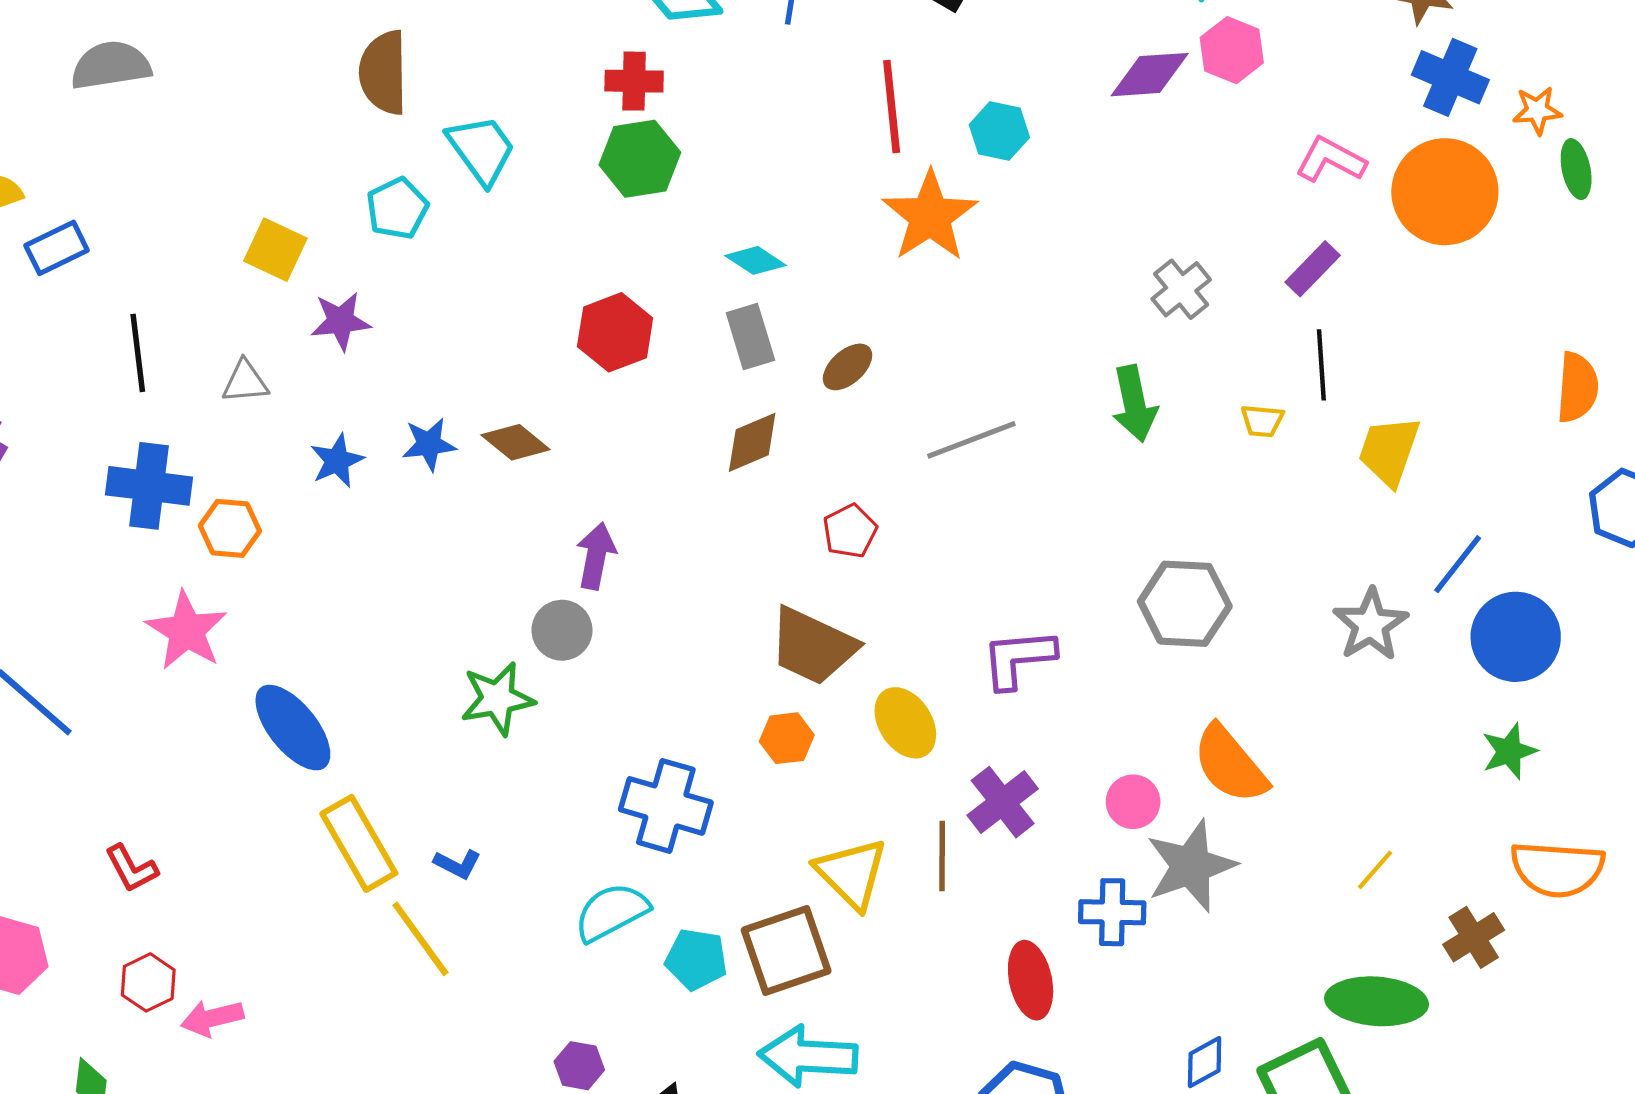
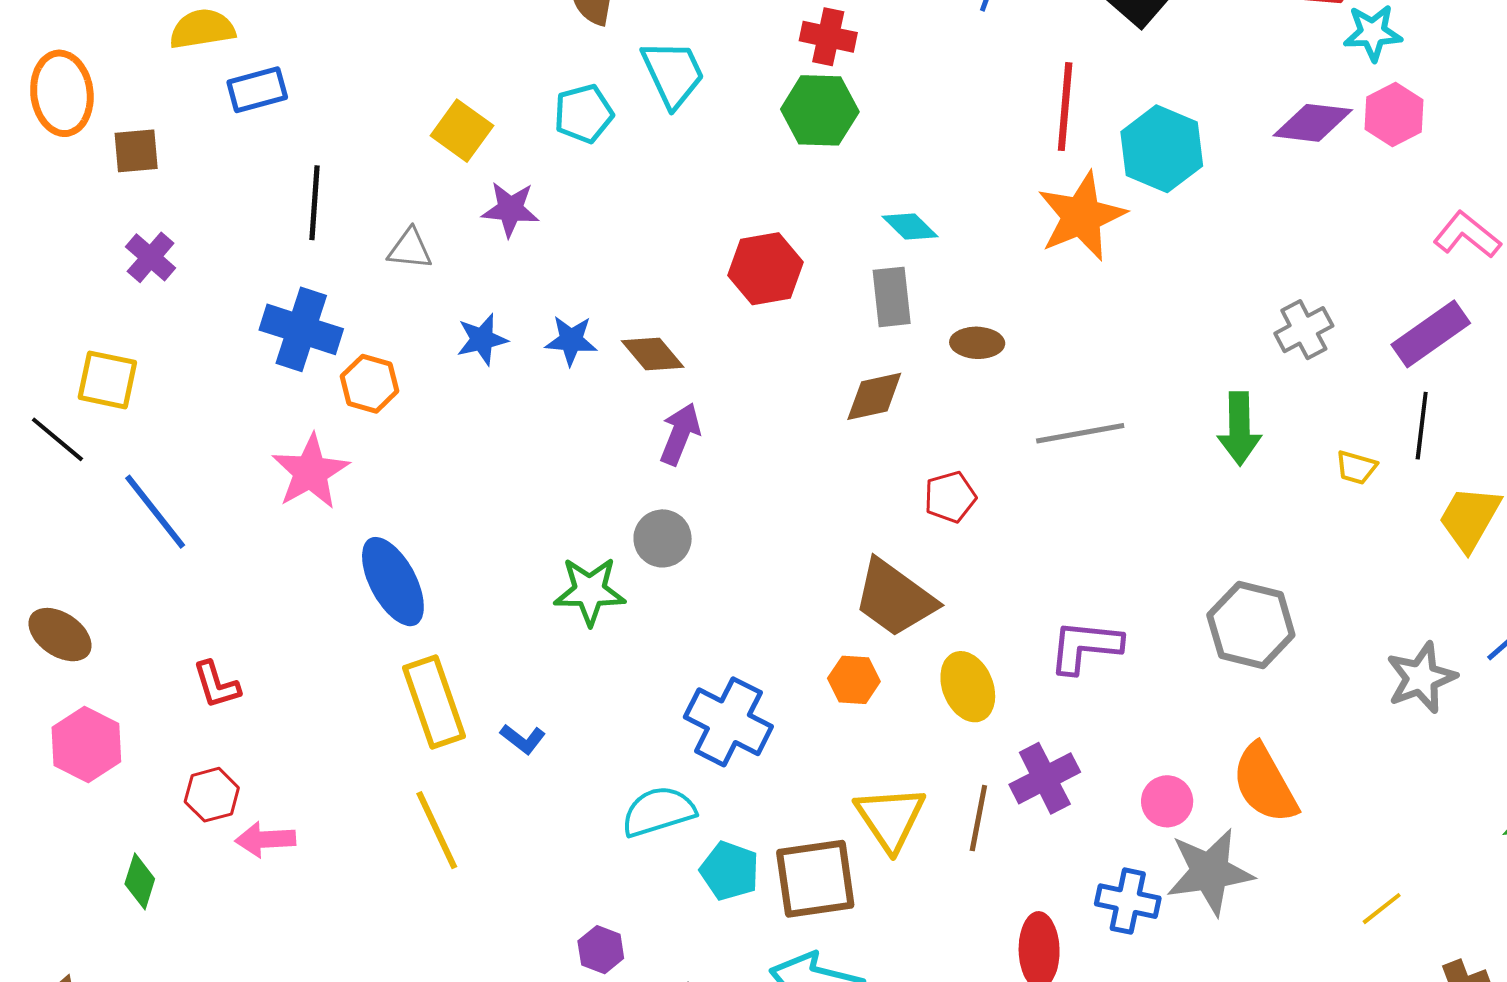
cyan hexagon: (999, 131) -> (1162, 149), size x1.5
purple rectangle: (1313, 269) -> (1431, 334), size x1.4
brown ellipse: (848, 367) -> (977, 343), turned 33
purple arrow: (596, 556) -> (680, 434), moved
yellow line: (420, 939) -> (437, 830), moved

